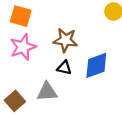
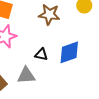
brown star: (65, 40) -> (49, 14), moved

